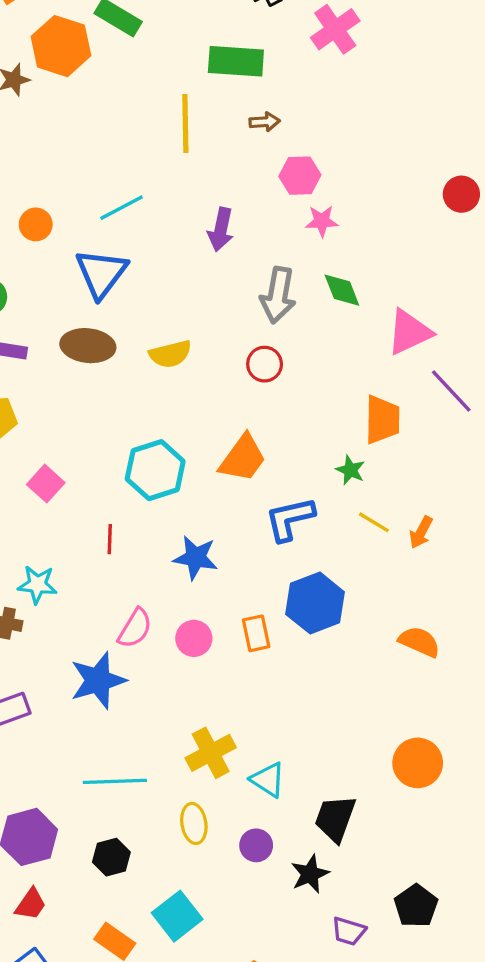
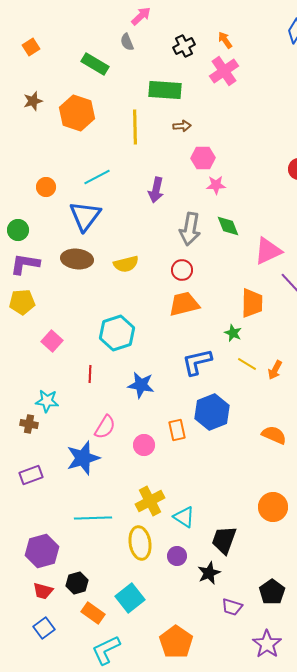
orange hexagon: (61, 46) -> (77, 113), moved
orange trapezoid: (243, 458) -> (184, 304), moved, turned -140
pink circle: (194, 638) -> (144, 445), moved
yellow ellipse: (194, 823) -> (140, 543), size x1.4
black hexagon: (111, 857) -> (77, 583), moved
red trapezoid: (31, 904) -> (43, 591), turned 70

